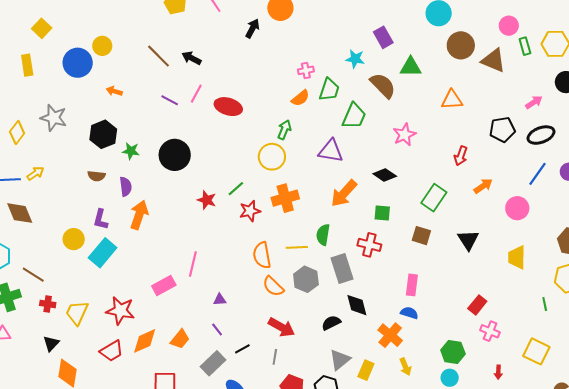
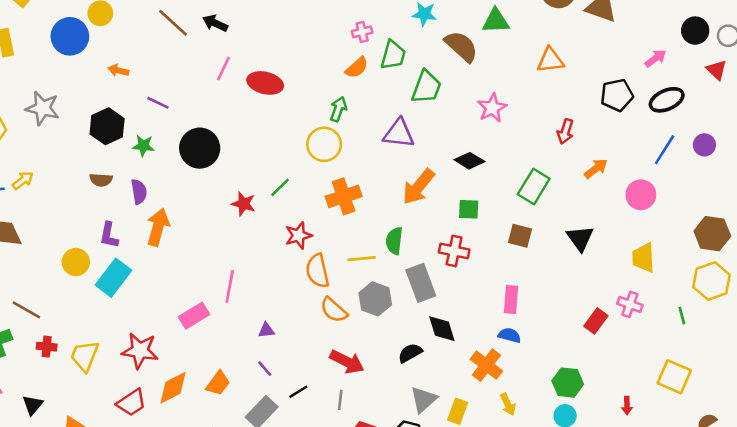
purple line: (170, 100) -> (158, 103), moved
red star: (250, 211) -> (298, 235), moved
pink cross: (490, 331) -> (630, 304), moved
black triangle: (51, 343) -> (33, 405), moved

